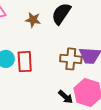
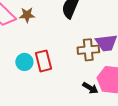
brown star: (33, 20) -> (27, 15), moved

